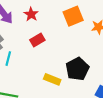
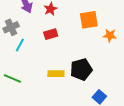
yellow rectangle: (52, 79) -> (56, 74), turned -35

